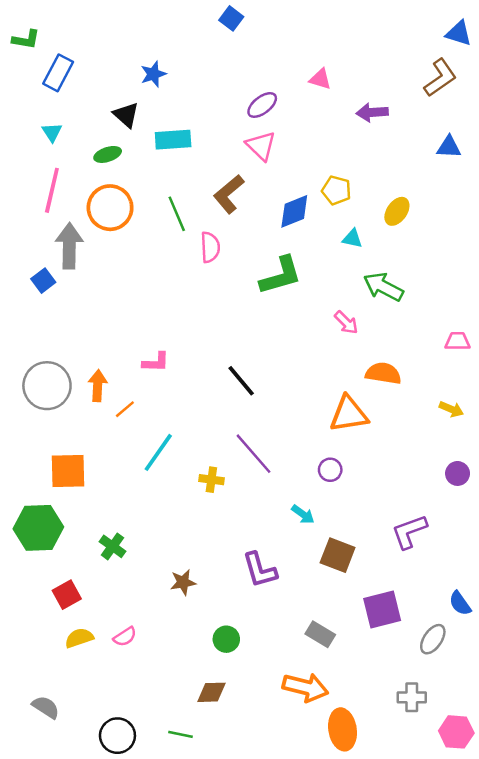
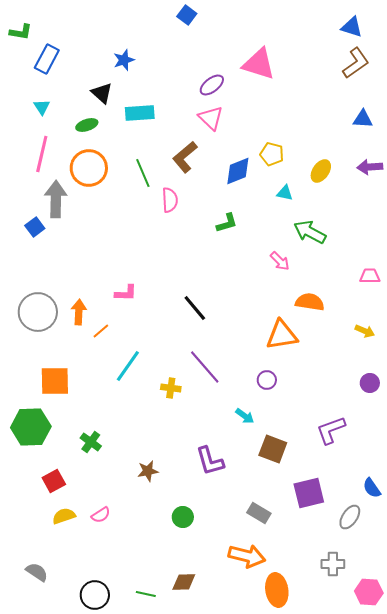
blue triangle: (459, 33) -> (352, 27), moved
pink triangle: (320, 79) -> (259, 64), size x1.8
purple arrow: (372, 112) -> (370, 167), moved
green L-shape: (281, 276) -> (227, 223), size x0.6
brown diamond: (211, 692) -> (184, 582), moved

